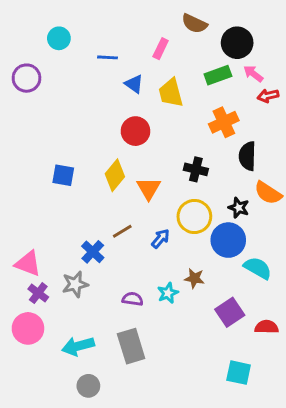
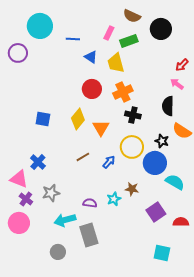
cyan circle: (59, 38) -> (40, 26), size x1.6
pink arrow: (253, 74) -> (177, 84), moved
green rectangle: (218, 75) -> (129, 41), moved
red arrow: (268, 96) -> (182, 65), turned -32
orange cross: (224, 122) -> (123, 92), moved
blue cross: (93, 252) -> (38, 162), moved
cyan arrow: (78, 346) -> (65, 220), moved
gray circle: (88, 386) -> (58, 252), moved

